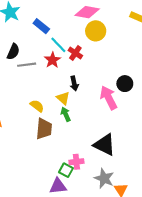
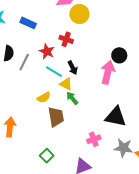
cyan line: (58, 45) -> (54, 72), moved
gray line: (27, 65) -> (24, 62), turned -42
pink arrow: (109, 98) -> (108, 72), turned 55
yellow semicircle: (37, 106) -> (44, 97), turned 128
green square: (66, 170) -> (47, 156), moved, turned 32

